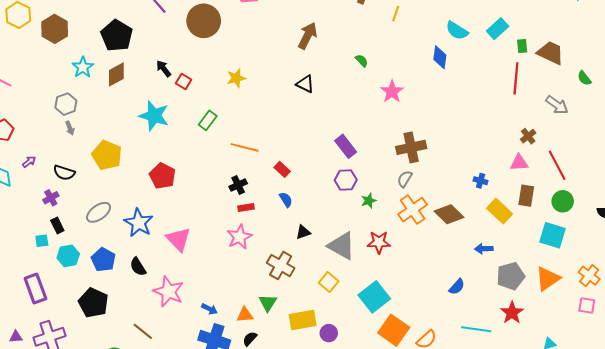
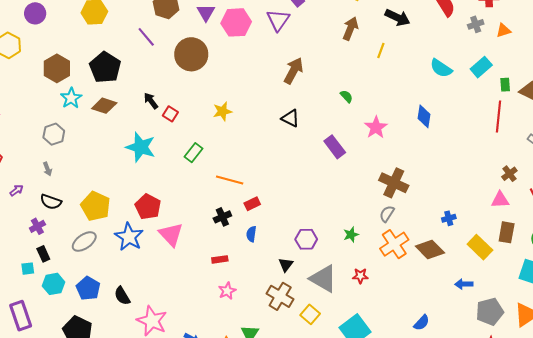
brown hexagon: (55, 29) -> (57, 68), moved
blue diamond: (440, 57) -> (424, 116), moved
brown diamond: (116, 74) -> (104, 106), turned 45
gray arrow: (70, 128) -> (47, 169), moved
purple rectangle: (346, 146) -> (335, 147), moved
brown cross: (411, 147) -> (394, 183), turned 36
yellow pentagon: (107, 155) -> (96, 206), moved
red rectangle: (282, 169) -> (252, 204), moved, turned -70
purple hexagon: (346, 180) -> (306, 239), moved
blue cross: (481, 181) -> (449, 218), moved, turned -32
blue semicircle: (286, 200) -> (251, 234), moved, turned -140
red rectangle: (246, 208) -> (220, 259), moved
blue star: (139, 223) -> (129, 237), moved
black triangle: (303, 232) -> (286, 265), turned -35
pink star: (239, 237) -> (227, 291), moved, size x0.7
pink triangle: (178, 239) -> (171, 234), moved
red star: (379, 242) -> (360, 276), size x0.7
brown cross: (281, 266) -> (280, 296), moved
blue semicircle: (457, 287) -> (422, 323), moved

